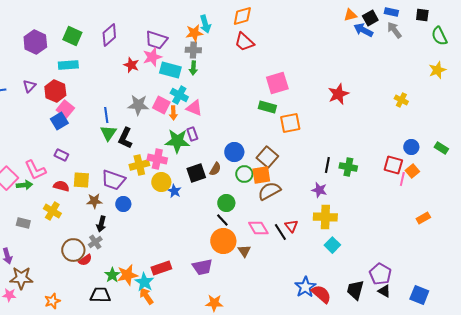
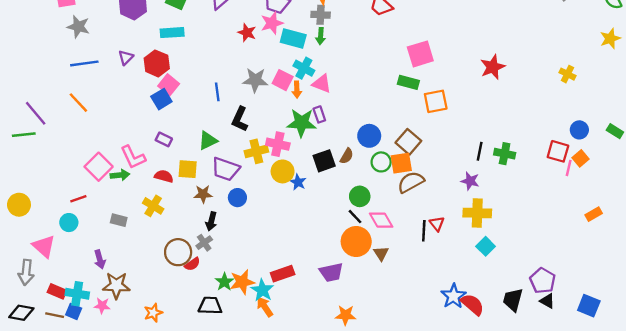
green triangle: (108, 133) -> (208, 141), moved, turned 30
pink diamond: (258, 228) -> (381, 220), moved
black line: (280, 232) -> (424, 231), turned 36

